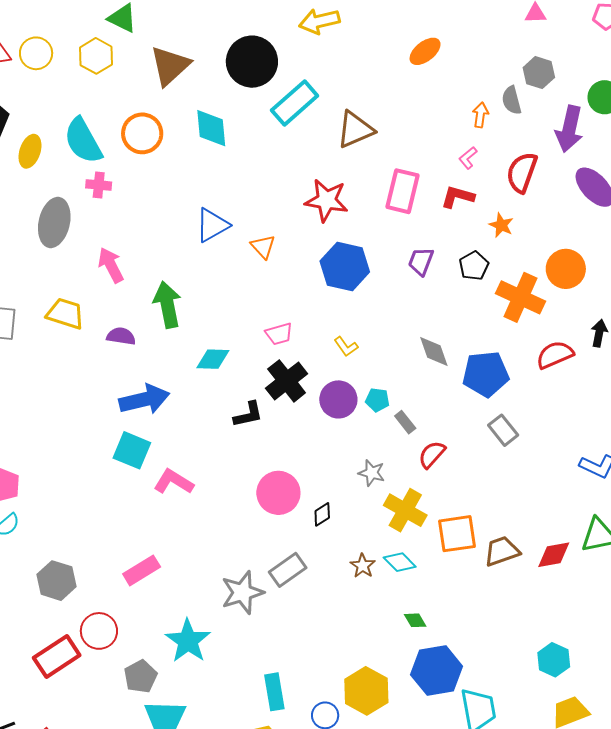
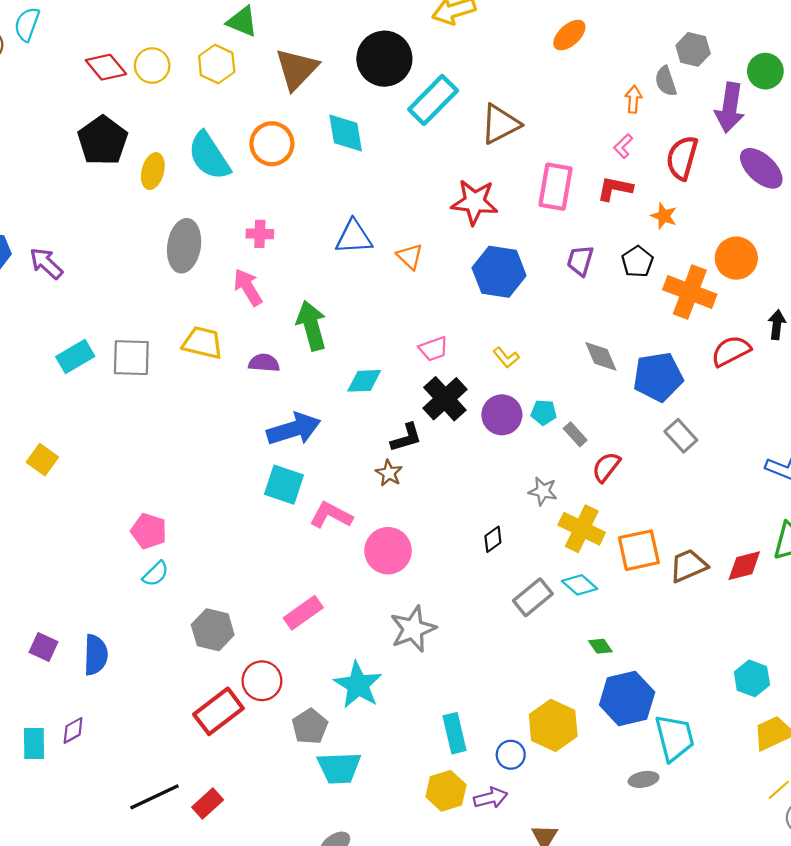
pink cross: (99, 185) -> (260, 234), moved
blue triangle: (212, 225) -> (354, 237), turned 30
pink circle: (278, 493) -> (388, 551), moved
brown star: (363, 566) -> (389, 473), moved
gray rectangle: (288, 570) -> (533, 597), moved

